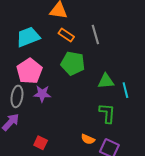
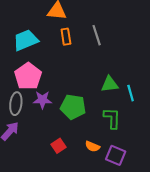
orange rectangle: (66, 35) -> (66, 37), turned 49
green pentagon: (73, 63) -> (73, 107), moved
red square: (41, 143) -> (59, 146), moved, turned 32

